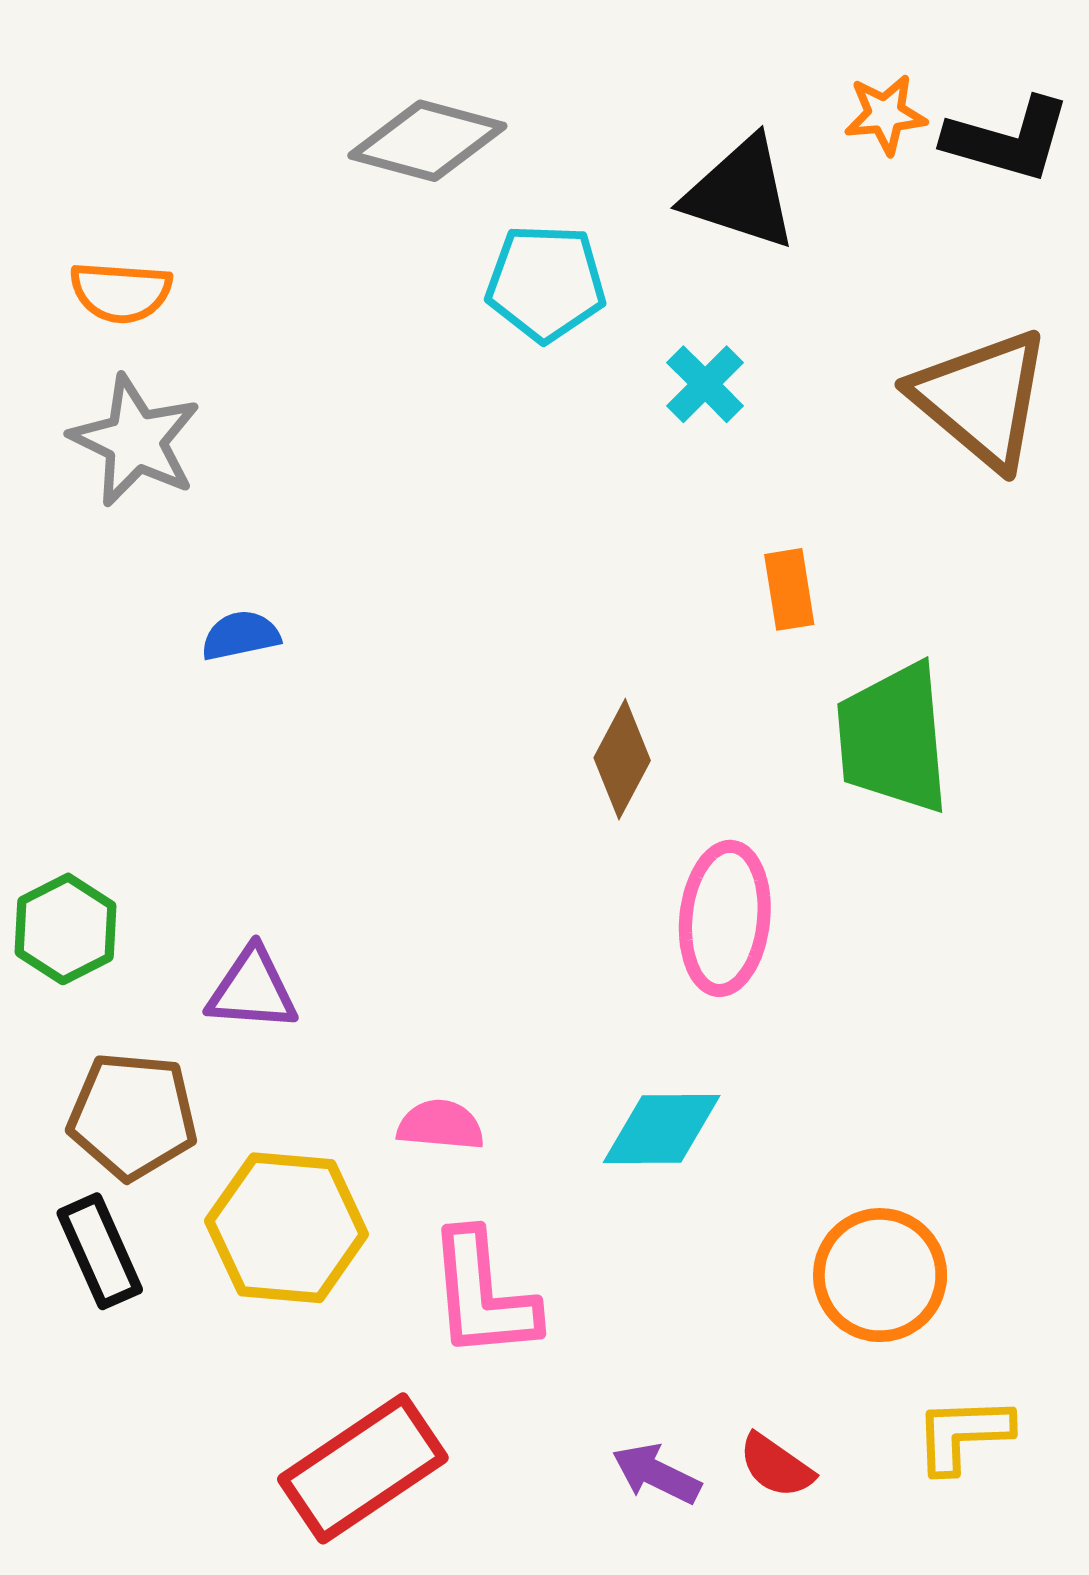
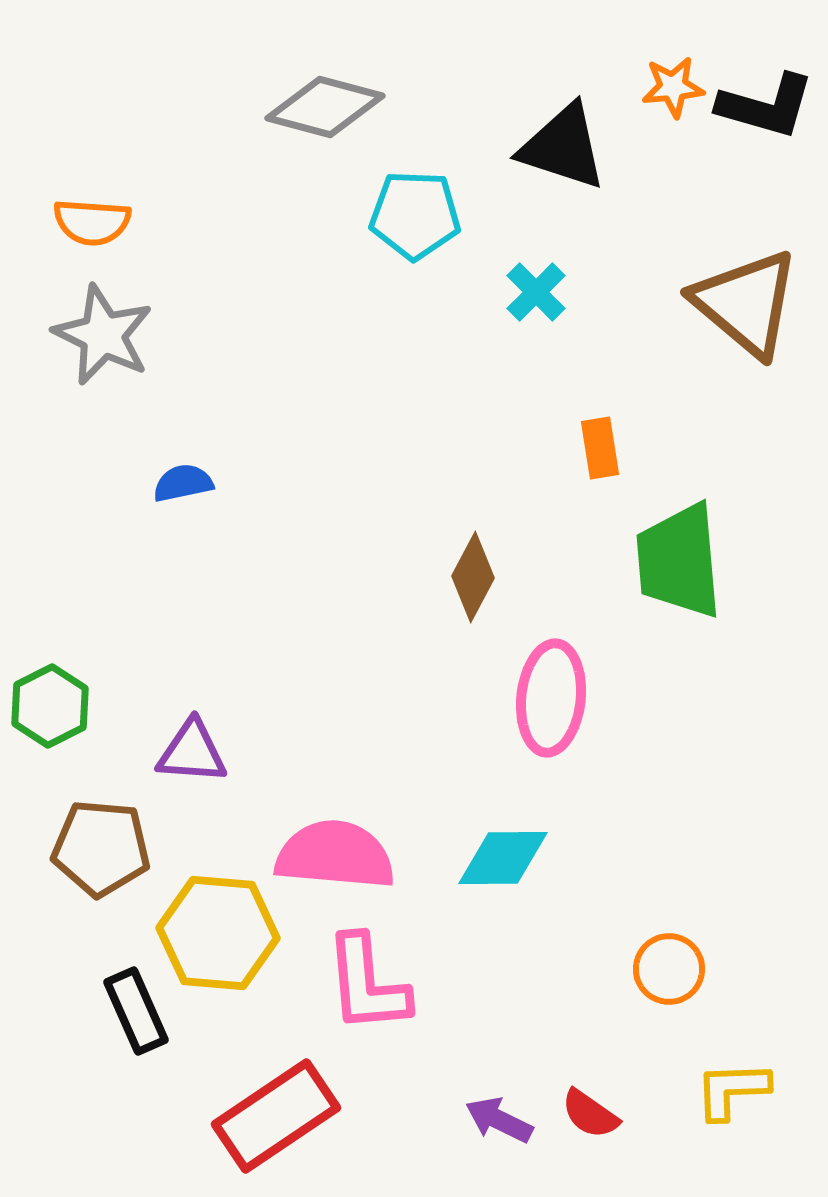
pink semicircle: (441, 1125) -> (335, 855), size x1.8
black rectangle: (100, 1251) -> (136, 1011), moved
orange circle: (880, 1275) -> (669, 969), size x0.7

